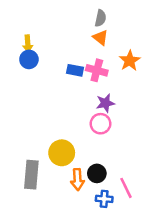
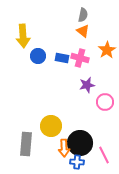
yellow arrow: (28, 44) -> (23, 36), size x1.6
blue circle: (29, 59) -> (38, 56), moved
pink circle: (100, 124) -> (105, 102), moved
black circle: (97, 173) -> (80, 143), size x1.6
blue cross: (104, 199) -> (77, 162), moved

